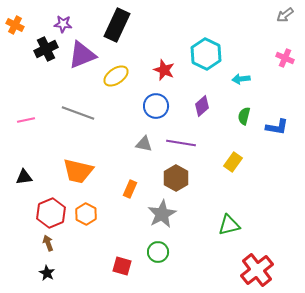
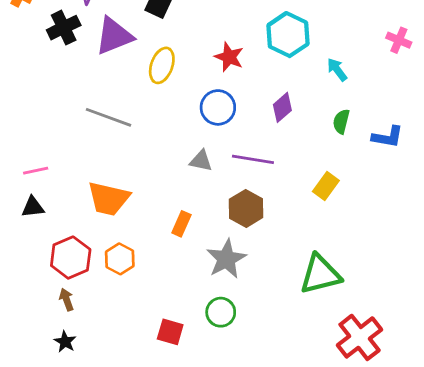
yellow ellipse: (116, 76) -> (162, 65), turned -35
cyan arrow: (241, 79) -> (337, 70), turned 60
pink line: (26, 120) -> (36, 171), moved
green triangle: (229, 225) -> (320, 274), size x1.4

